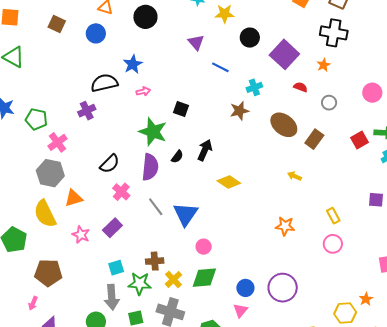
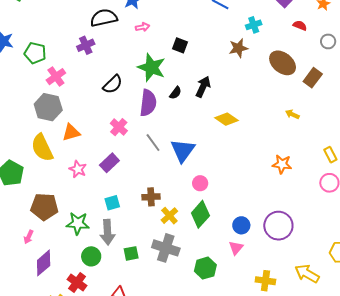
black semicircle: (110, 164) -> (113, 84), moved
green diamond: (204, 278) -> (200, 214), turned -44
green star: (140, 284) -> (78, 223), moved

